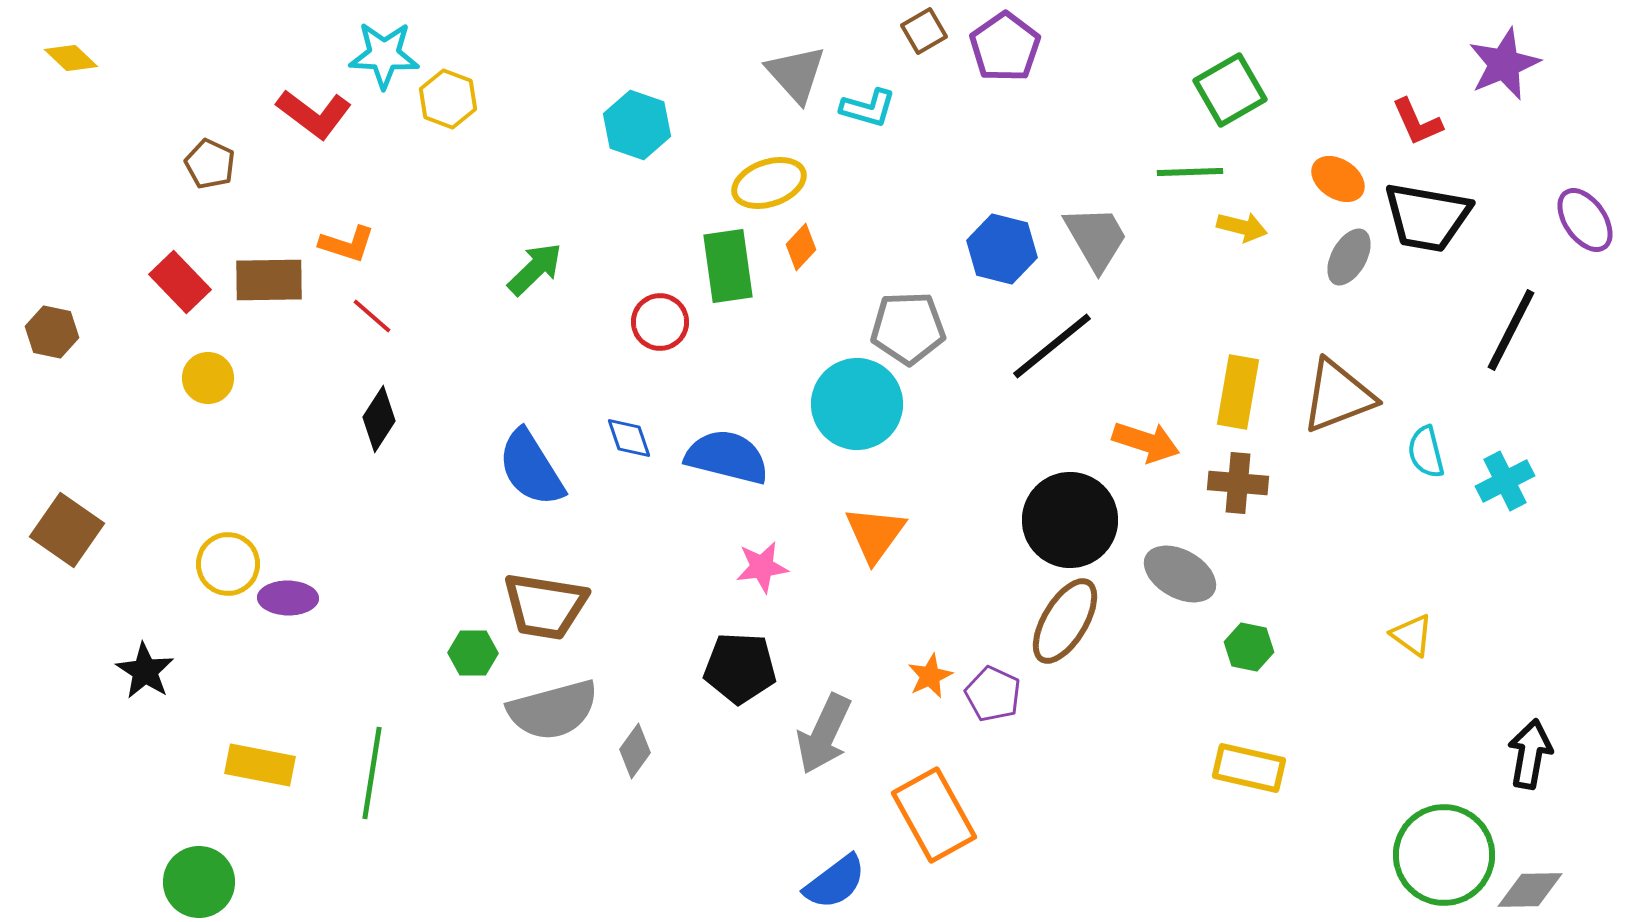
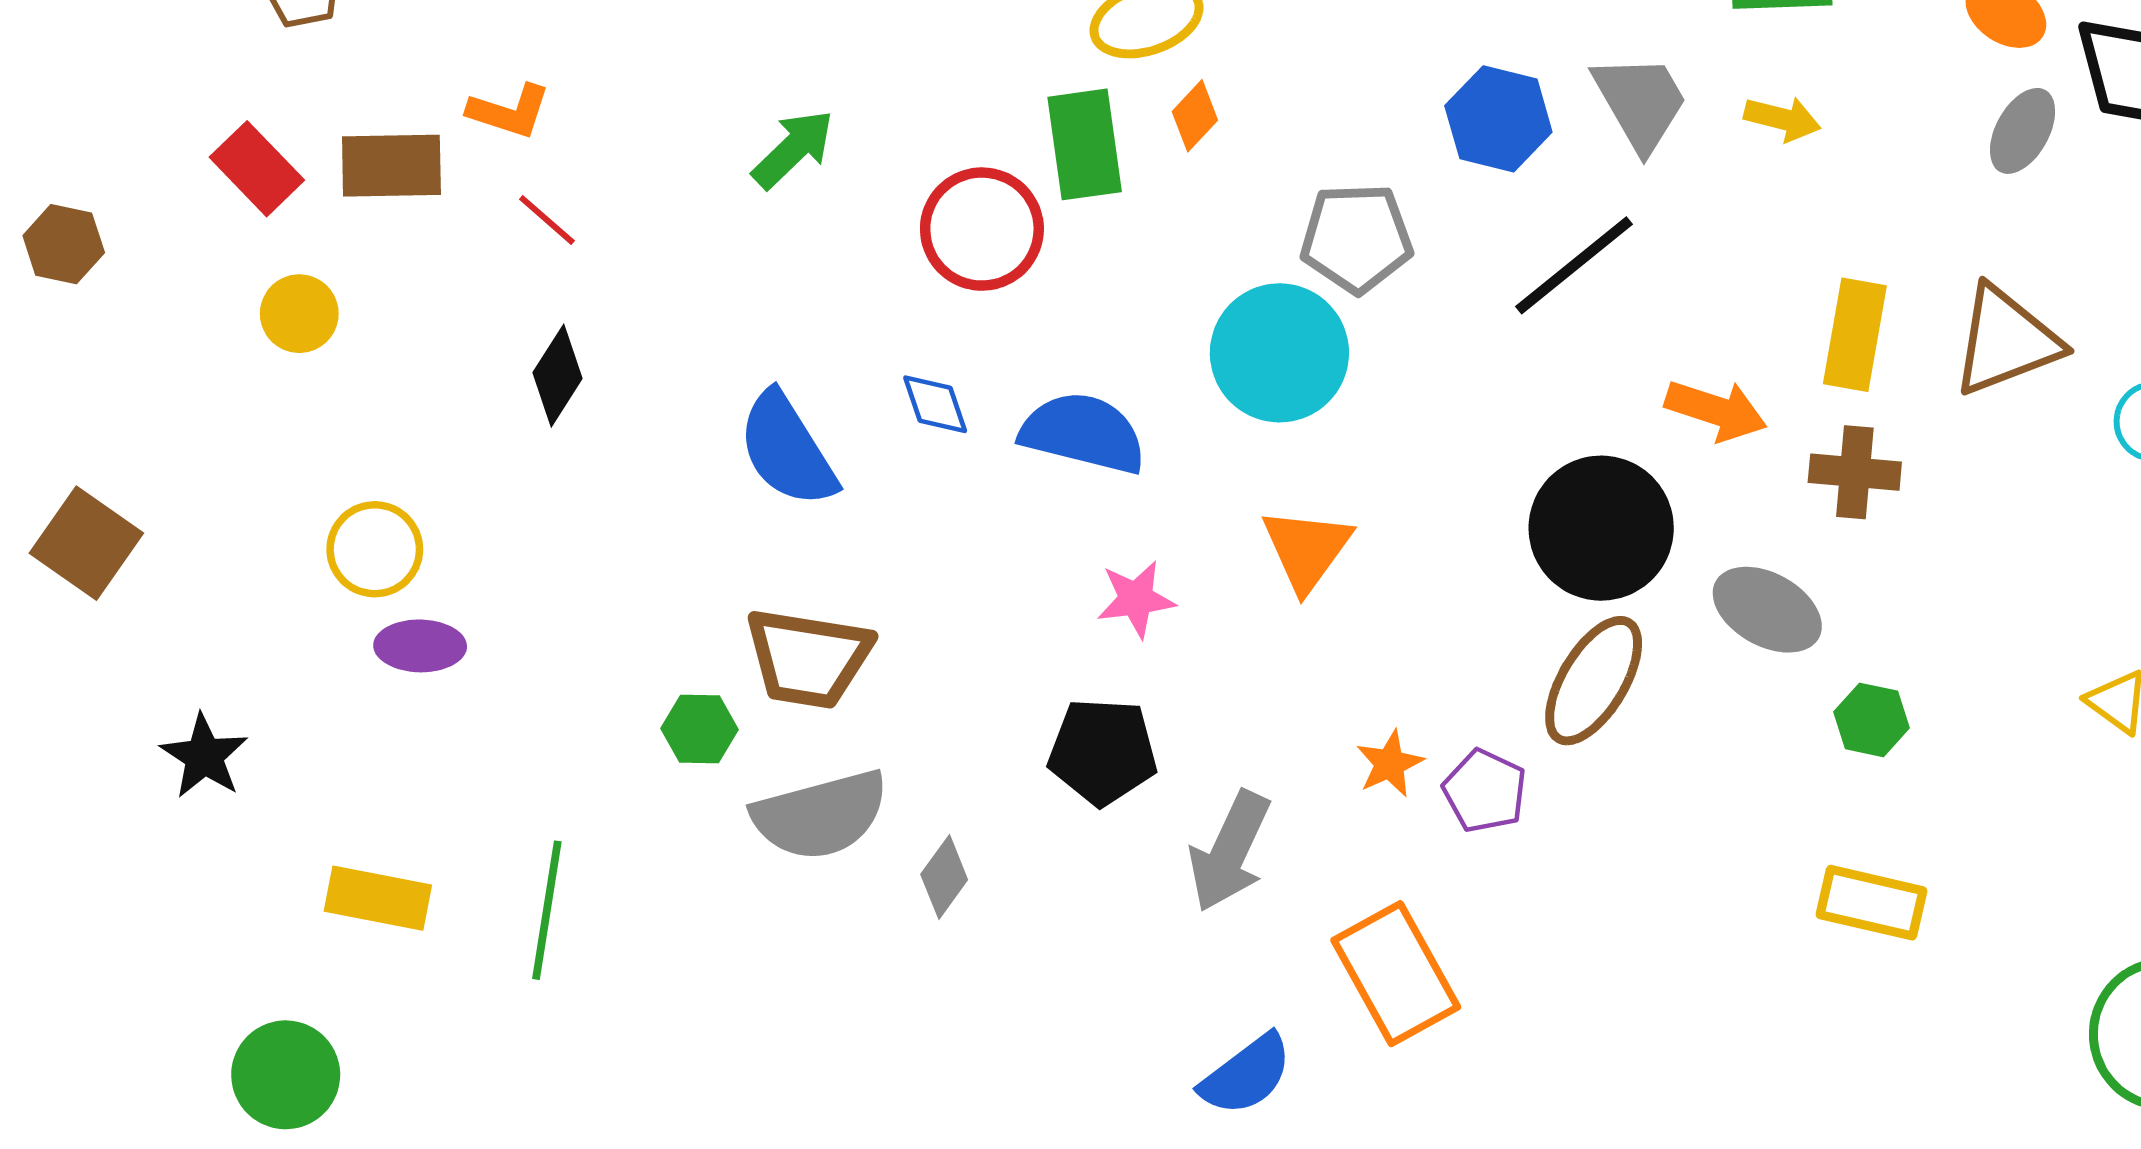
yellow arrow: (1242, 227) -> (1782, 119), moved
red circle: (660, 322) -> (982, 229), size x1.4
yellow circle: (228, 564) -> (375, 549), moved

